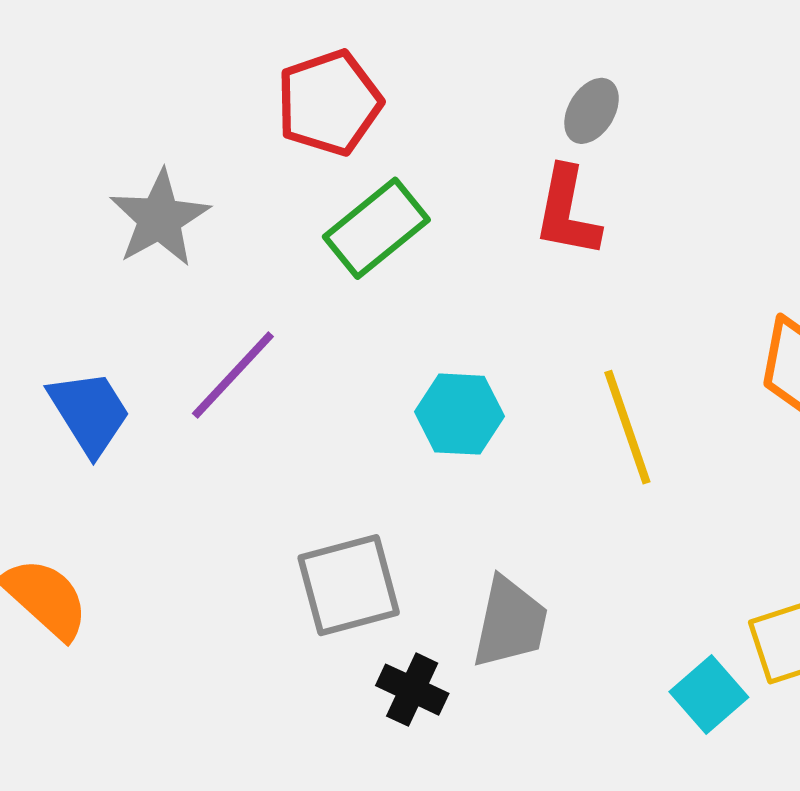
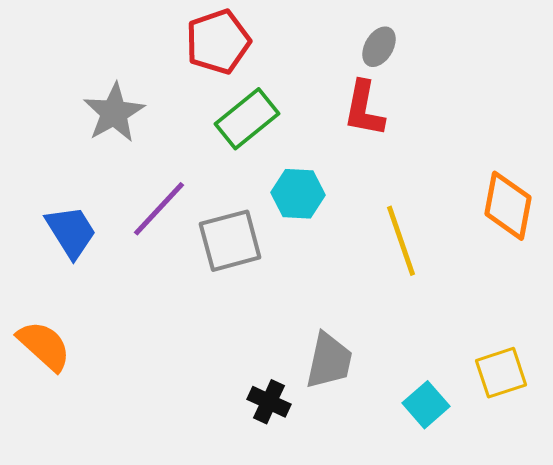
cyan hexagon: (459, 414) -> (298, 194), moved
gray square: (349, 585) -> (230, 241), moved
cyan square: (709, 694) -> (426, 405), moved

